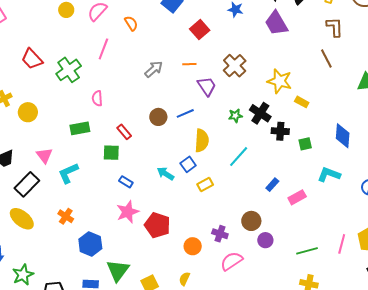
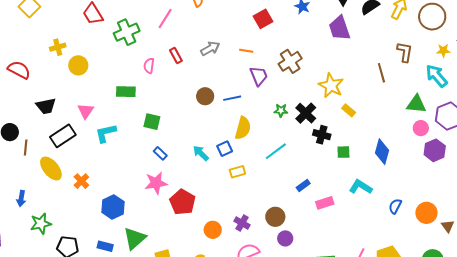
brown L-shape: (335, 27) -> (405, 52), moved
red rectangle: (124, 132) -> (176, 56), moved
orange cross: (66, 216) -> (81, 181), moved

